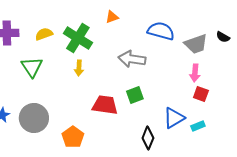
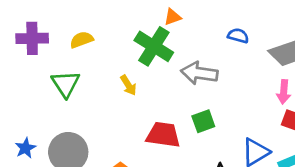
blue semicircle: (161, 31) -> (238, 36), size x0.6
green cross: (78, 38) -> (154, 46), moved
yellow arrow: (79, 68) -> (128, 85), turned -35

